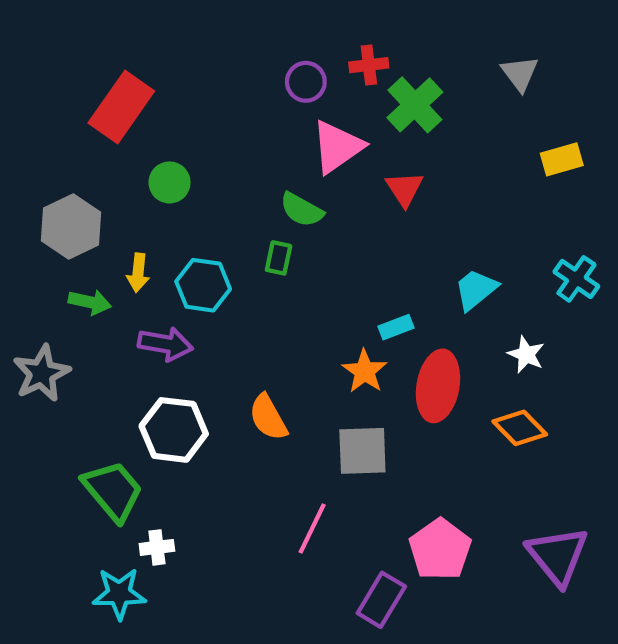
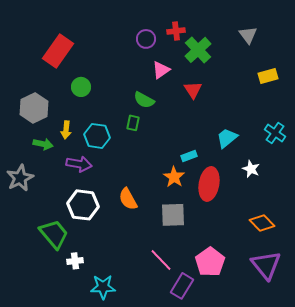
pink triangle: (337, 147) -> (161, 70), size x0.7
orange diamond: (520, 428) -> (262, 223), moved
pink line: (312, 529) -> (161, 260), moved, turned -70
cyan star: (119, 594) -> (103, 287), moved

